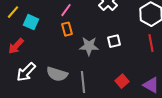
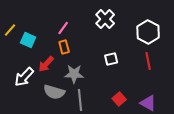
red arrow: (16, 46) -> (46, 64), moved
gray star: (89, 46) -> (74, 74), moved
white arrow: (26, 72) -> (24, 77), moved

